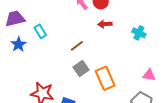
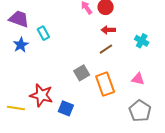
purple trapezoid: (15, 19) -> (19, 19), turned 30
brown line: (77, 46) -> (106, 49), moved
pink triangle: (149, 75) -> (138, 79), moved

